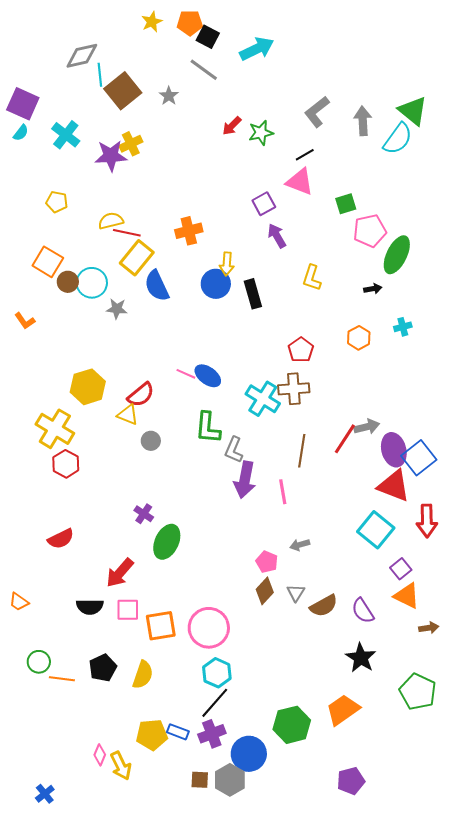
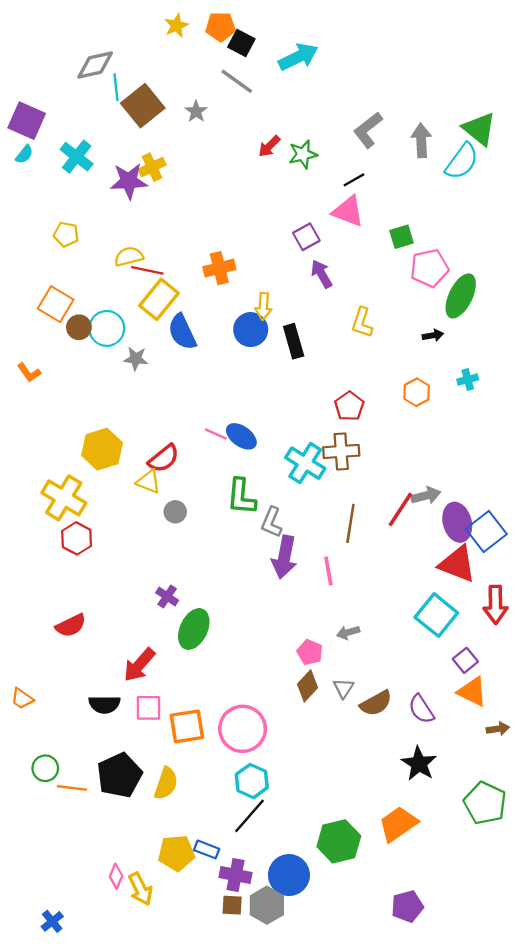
black pentagon: (103, 668) -> (120, 775), size x1.4
purple cross: (212, 734) -> (236, 875), moved, turned 32

